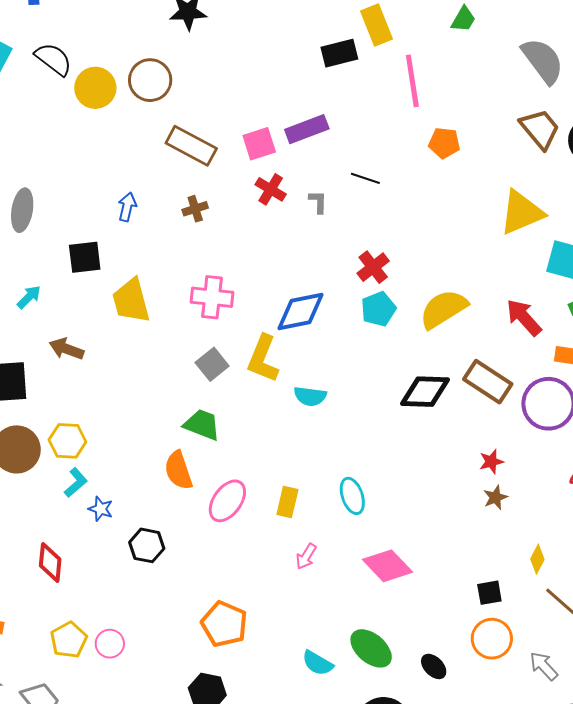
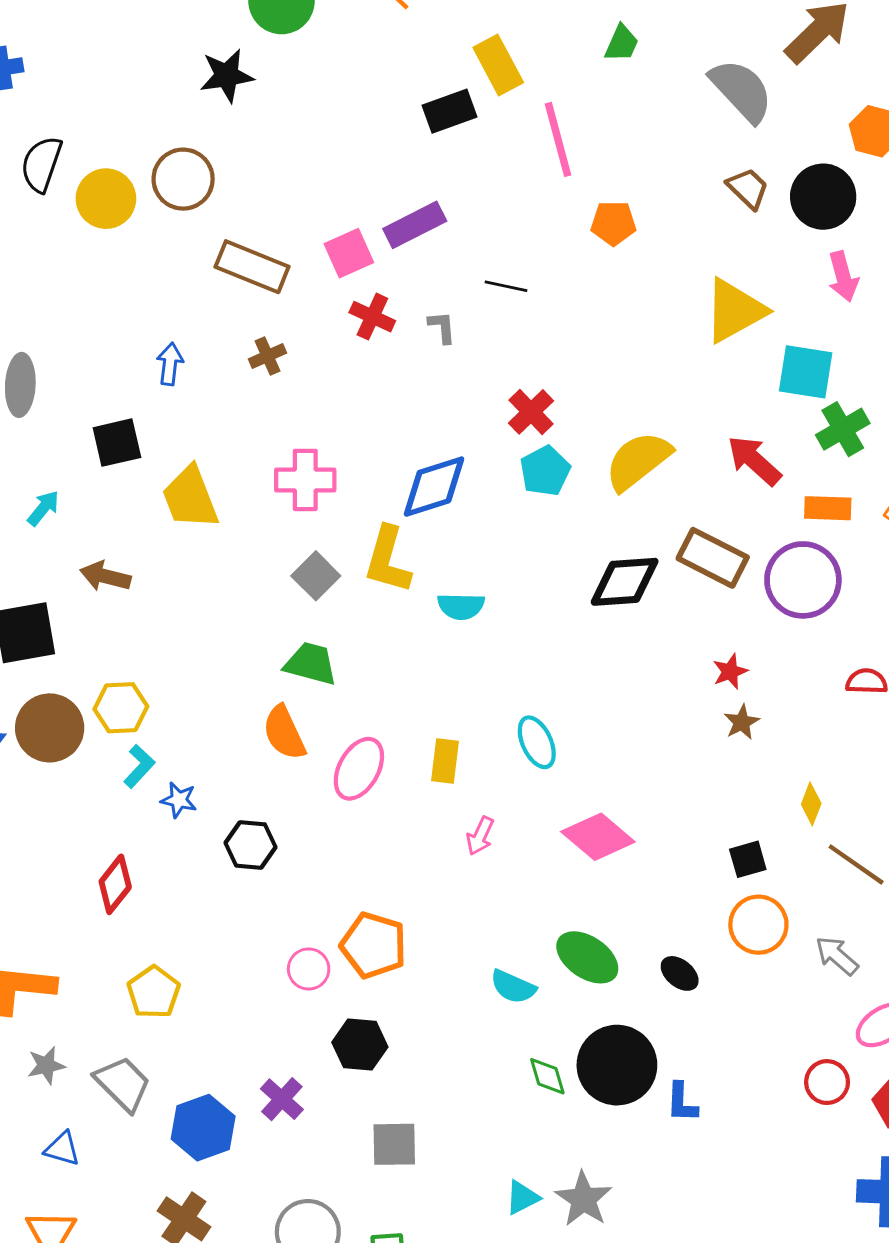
black semicircle: (53, 59) -> (42, 164), turned -102
brown trapezoid: (540, 129) -> (748, 188), size x0.7
red diamond: (50, 562) -> (115, 884), turned 39
pink circle: (110, 644) -> (309, 969), moved

